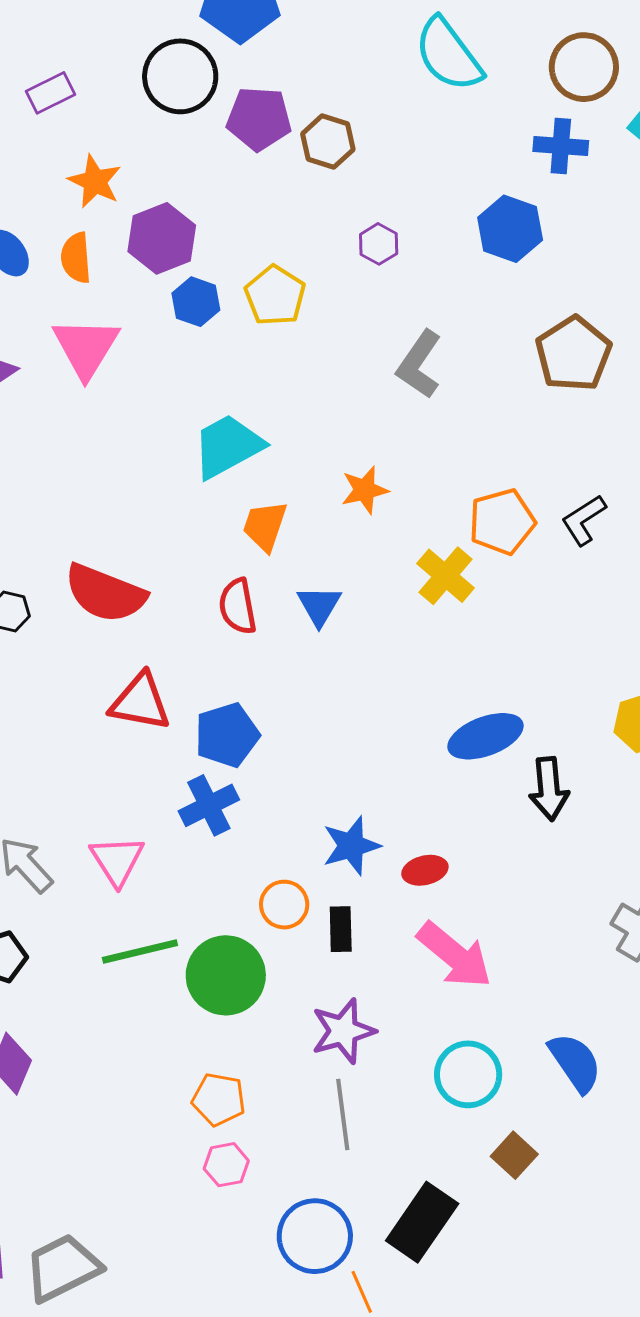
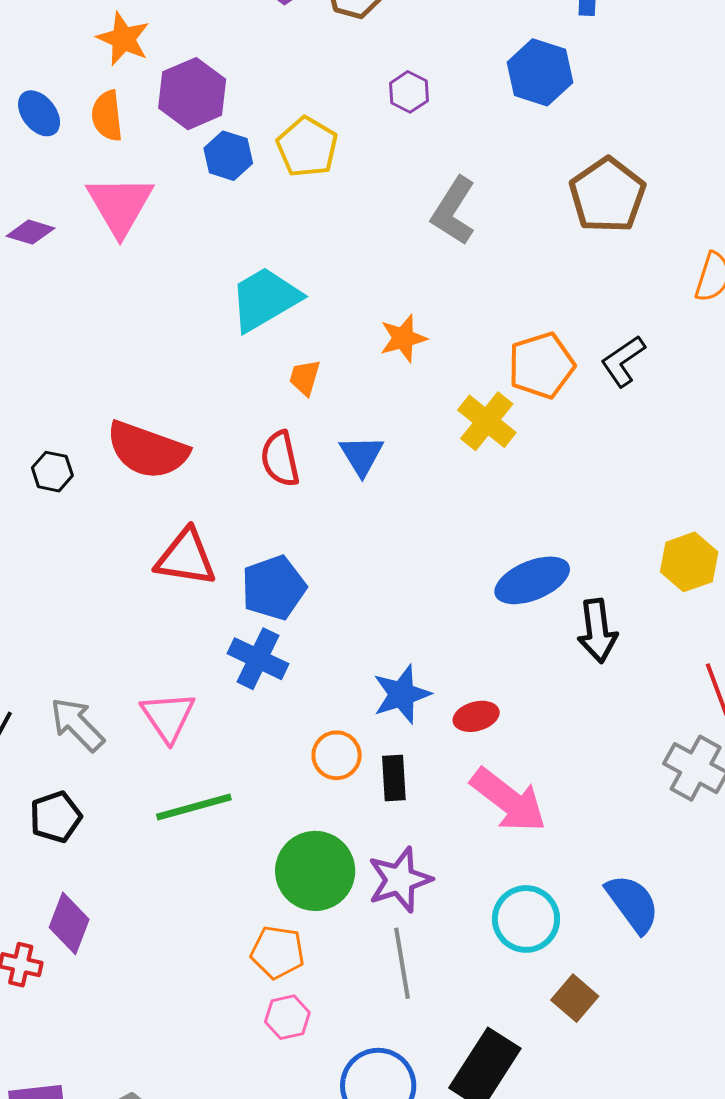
orange trapezoid: (265, 526) -> (305, 378), size x0.7
blue cross: (209, 805) -> (258, 659), turned -36
green circle: (226, 975) -> (315, 871), moved

